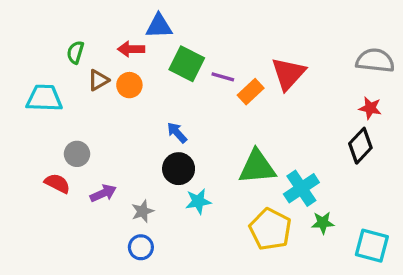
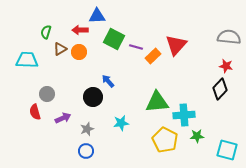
black circle: (179, 169) -> (93, 97), moved
red semicircle: (57, 183) -> (35, 112), turned -133
cyan cross: (301, 188) -> (184, 115), turned 30

